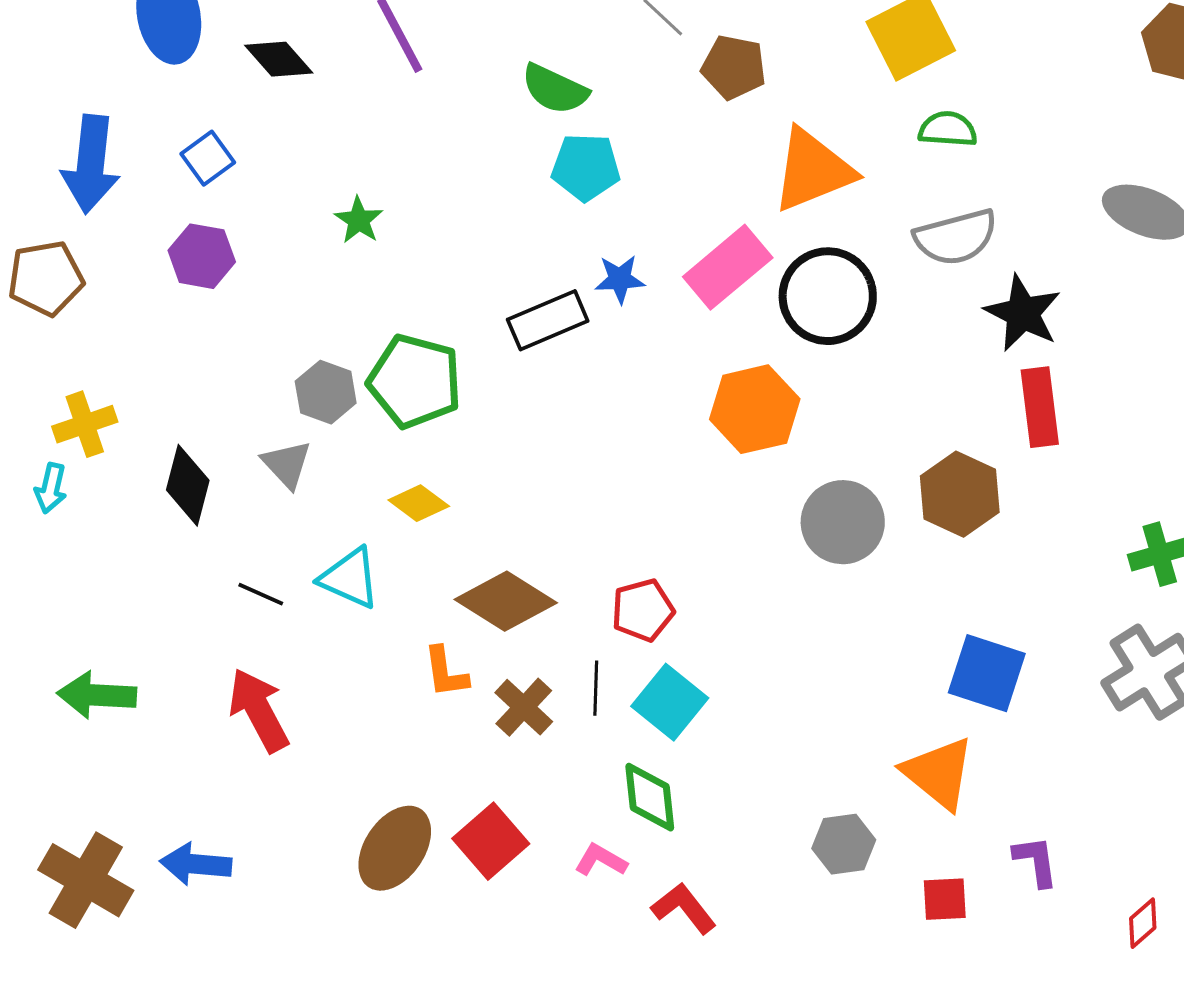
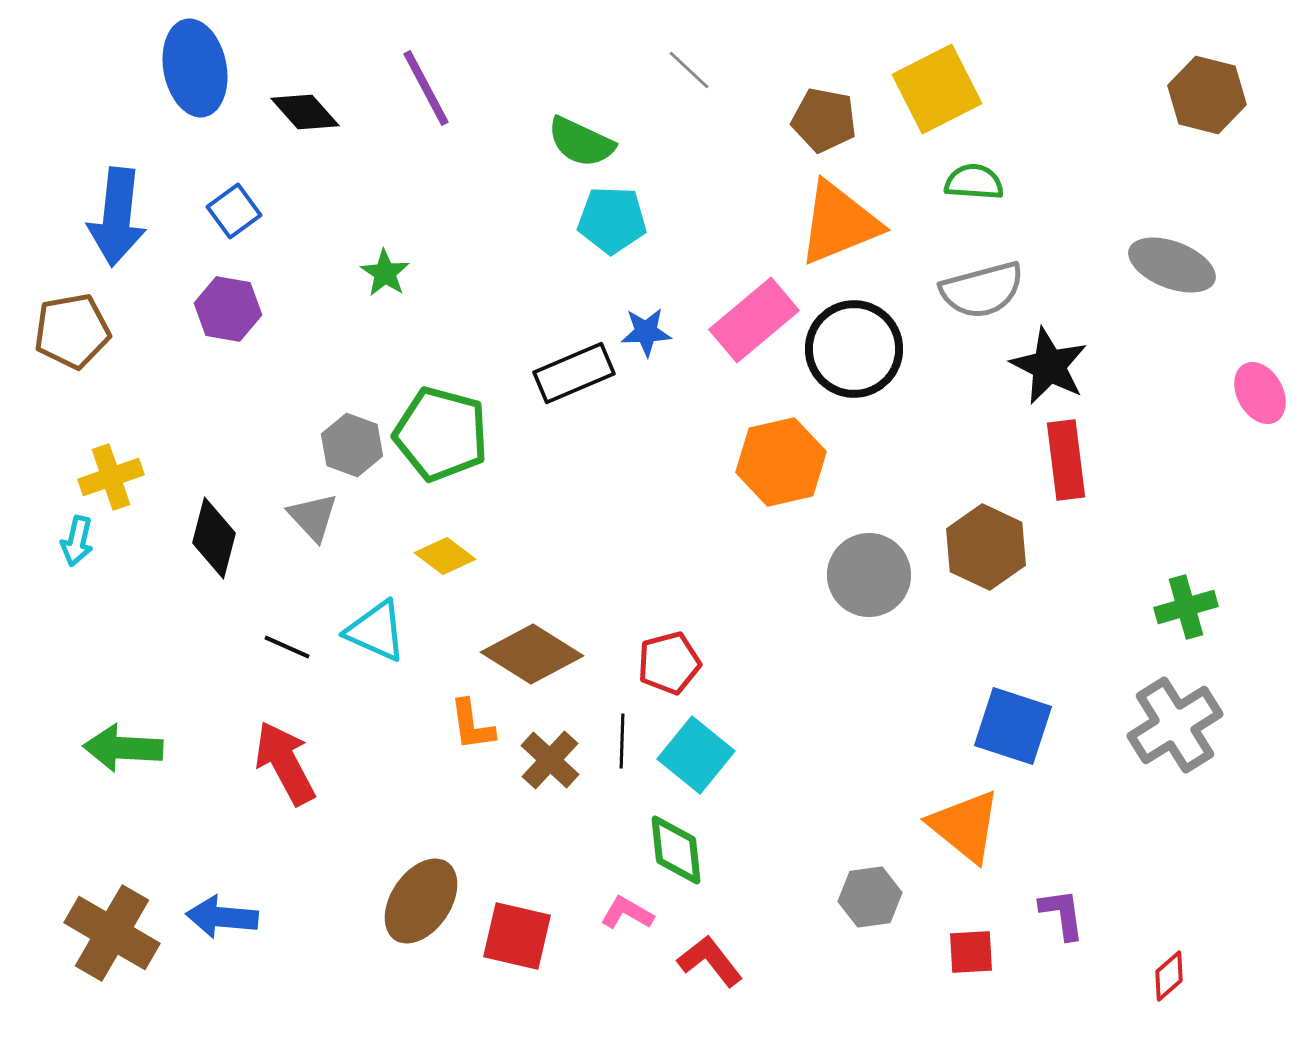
brown pentagon: (734, 67) -> (824, 120), moved
red square: (491, 841) -> (517, 936), moved, turned -36

